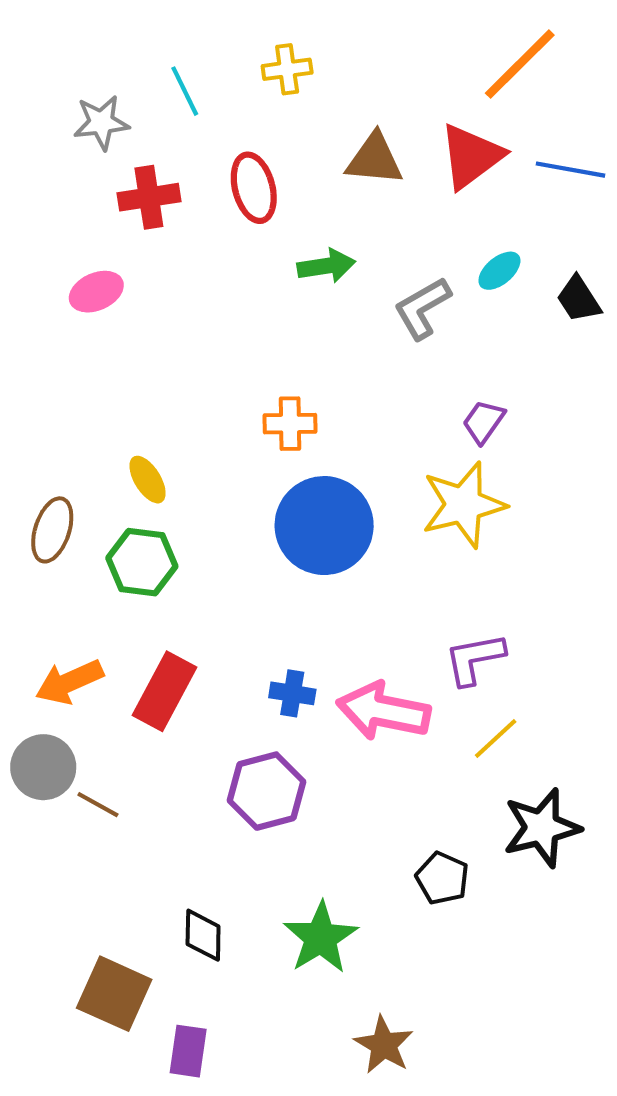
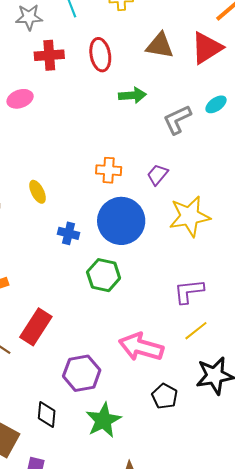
purple trapezoid: (484, 422) -> (157, 175), moved
green hexagon: (142, 562) -> (104, 275), moved
red rectangle: (164, 691) -> (36, 327), moved
blue cross: (292, 693) -> (69, 233), moved
pink arrow: (383, 711) -> (141, 347), moved
purple hexagon: (267, 791) -> (82, 373), moved

